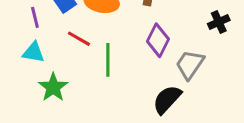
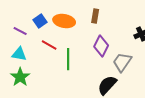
purple line: (35, 17) -> (20, 31), turned -48
green star: (53, 87) -> (20, 77), moved

